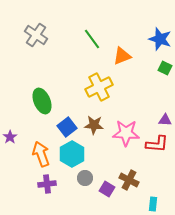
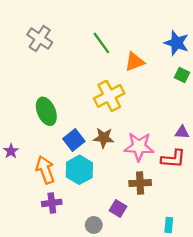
gray circle: (85, 178) -> (94, 225), moved
brown cross: (129, 180) -> (140, 183), moved, turned -30

